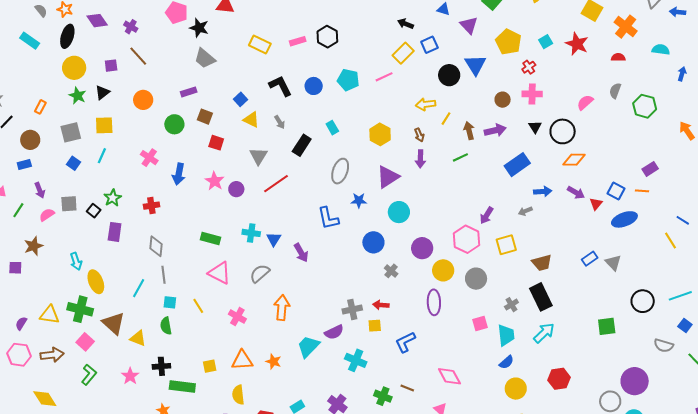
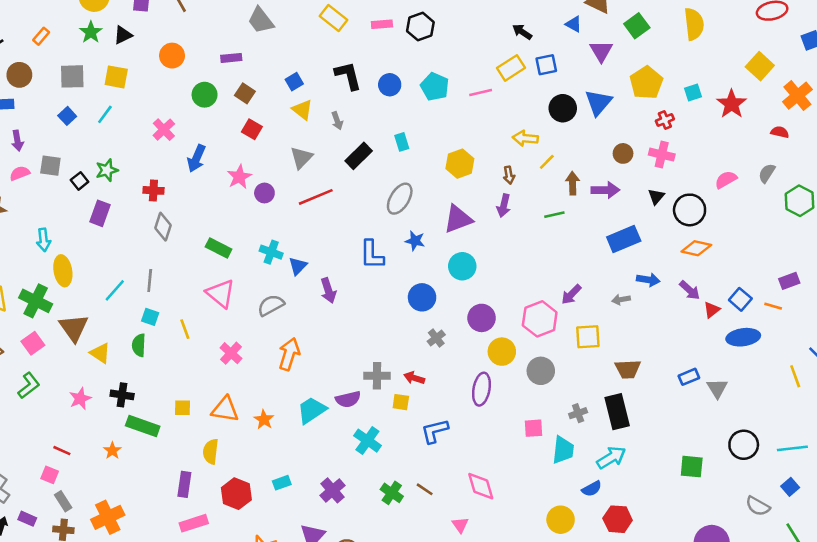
gray diamond: (156, 246) -> (163, 227), moved
blue semicircle: (506, 362) -> (592, 489), moved

